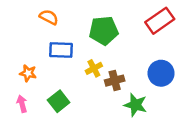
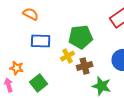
green pentagon: (104, 31) -> (81, 37), moved
orange star: (28, 73) -> (17, 68), moved

